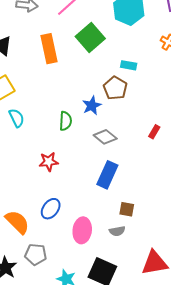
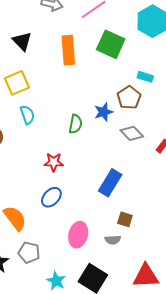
green square: (90, 37) -> (111, 44), turned -32
gray diamond: (105, 137) -> (132, 133), moved
blue ellipse: (51, 209) -> (51, 197), moved

